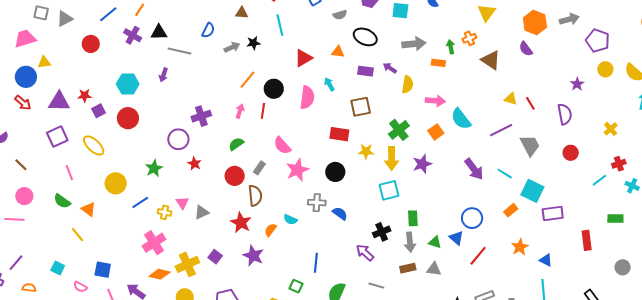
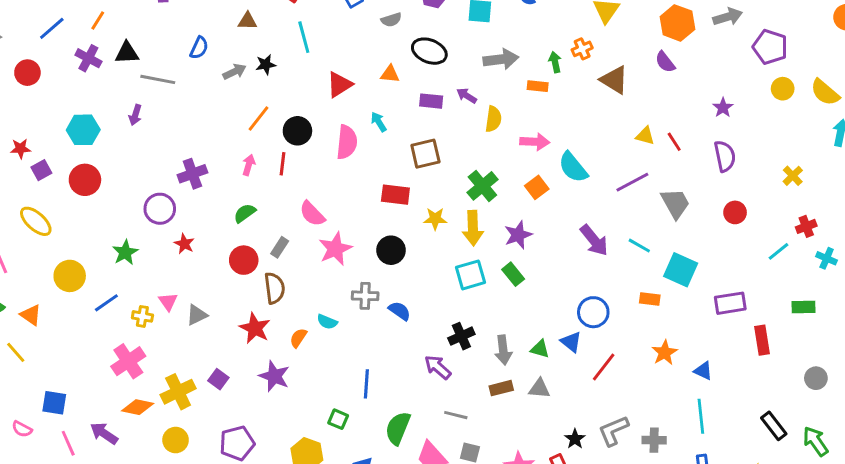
purple star: (577, 84) -> (723, 108), moved
orange rectangle: (511, 210) -> (650, 299), turned 48
purple rectangle: (553, 214) -> (730, 303), moved
green rectangle: (413, 218) -> (513, 274), moved, turned -35

